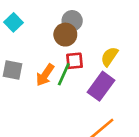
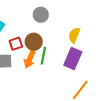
brown circle: (65, 35) -> (34, 42), moved
red square: (74, 61) -> (16, 44), moved

